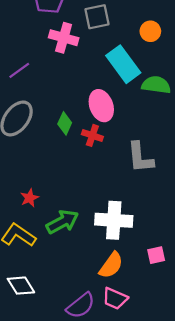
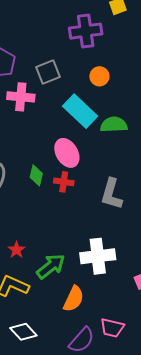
gray L-shape: (140, 157) -> (111, 194), turned 32
orange semicircle: (111, 265) -> (74, 299), moved

